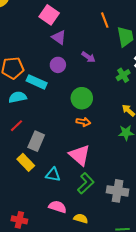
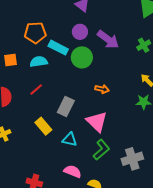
purple arrow: (88, 57) -> (108, 39), moved, size x1.6
green circle: (82, 98) -> (82, 57), moved
gray rectangle: (36, 141) -> (66, 107), moved
gray cross: (118, 191) -> (132, 159), turned -30

